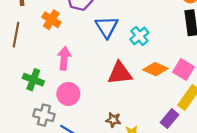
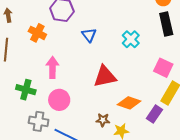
blue triangle: (107, 27) -> (89, 35), size x0.7
cyan cross: (139, 36) -> (131, 39), moved
orange diamond: (155, 69) -> (129, 103), moved

